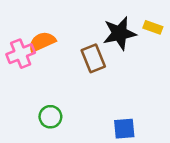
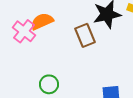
pink cross: (21, 54) -> (24, 31), turned -30

